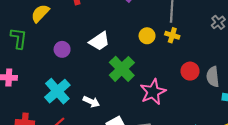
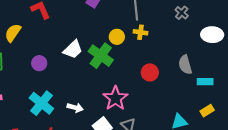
green cross: (122, 69) -> (101, 56), moved
red circle: (190, 71) -> (150, 72), moved
pink star: (153, 92) -> (115, 98), moved

